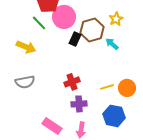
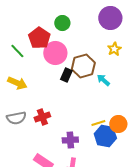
yellow star: (116, 19) -> (114, 49), moved
green line: (39, 23) -> (17, 51), moved
red cross: (72, 82) -> (42, 117), moved
blue hexagon: (114, 116) -> (105, 136), moved

